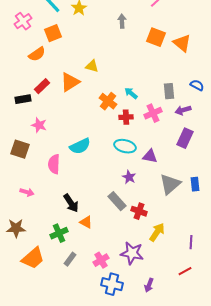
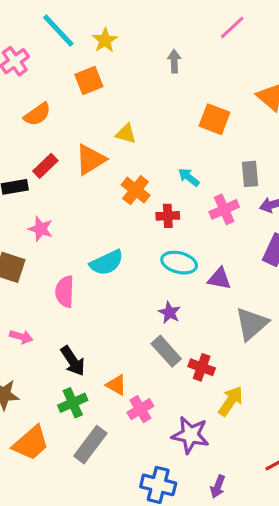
orange square: (53, 33) -> (89, 81), moved
orange square: (156, 37) -> (215, 119), moved
orange cross: (108, 101) -> (136, 190), moved
red cross: (126, 117) -> (168, 216), moved
purple star: (129, 177) -> (169, 313), moved
black arrow: (71, 203) -> (73, 361), moved
gray rectangle: (70, 259) -> (90, 445), size x1.6
pink cross: (101, 260) -> (140, 409), moved

